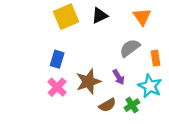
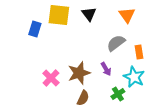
black triangle: (100, 16) -> (89, 14), turned -42
yellow square: (66, 17) -> (59, 15), turned 30
blue rectangle: (57, 59) -> (35, 29), moved
brown semicircle: (107, 105) -> (83, 98), moved, turned -35

